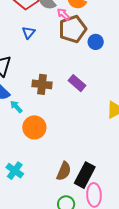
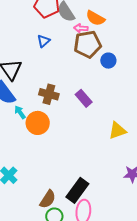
pink arrow: (63, 14) -> (81, 28), turned -48
orange circle: (34, 127) -> (38, 123), moved
brown semicircle: (64, 171) -> (48, 199), moved

